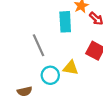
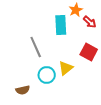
yellow triangle: (71, 68) -> (66, 68), turned -49

